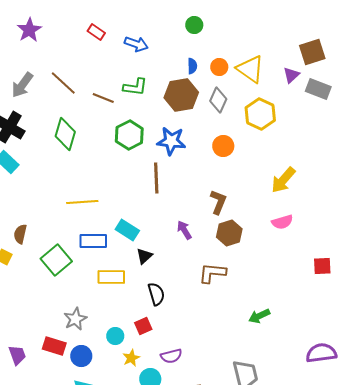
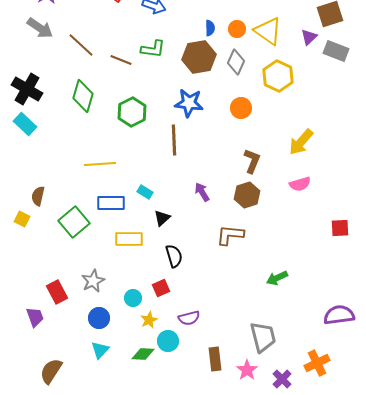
gray arrow: (22, 85) -> (40, 28), moved, turned -92
green hexagon: (129, 135) -> (132, 112), moved
brown L-shape: (218, 202) -> (252, 161), moved
cyan rectangle: (127, 230) -> (145, 192), size x0.7
red rectangle: (54, 346) -> (57, 292), moved, turned 45

